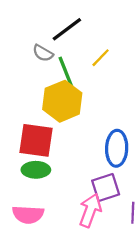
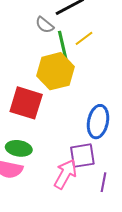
yellow line: (101, 58) -> (84, 38), moved
green ellipse: (36, 170) -> (19, 148), moved

